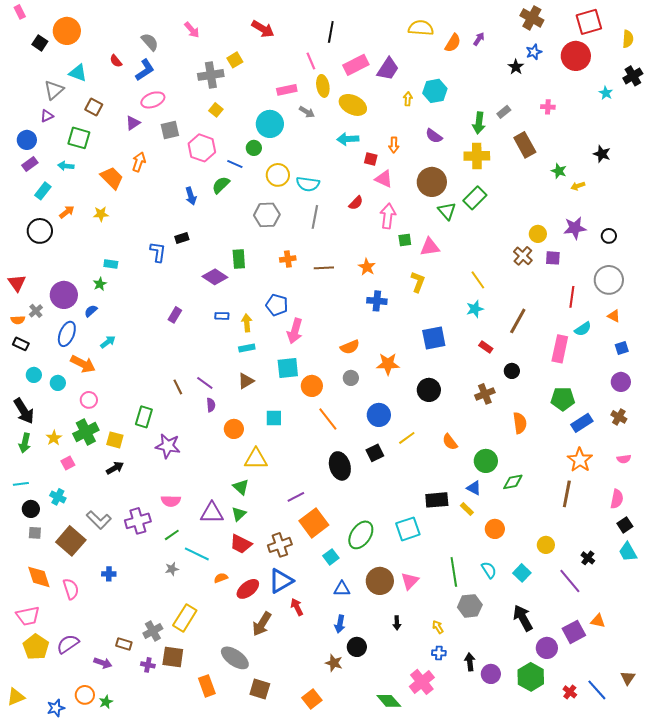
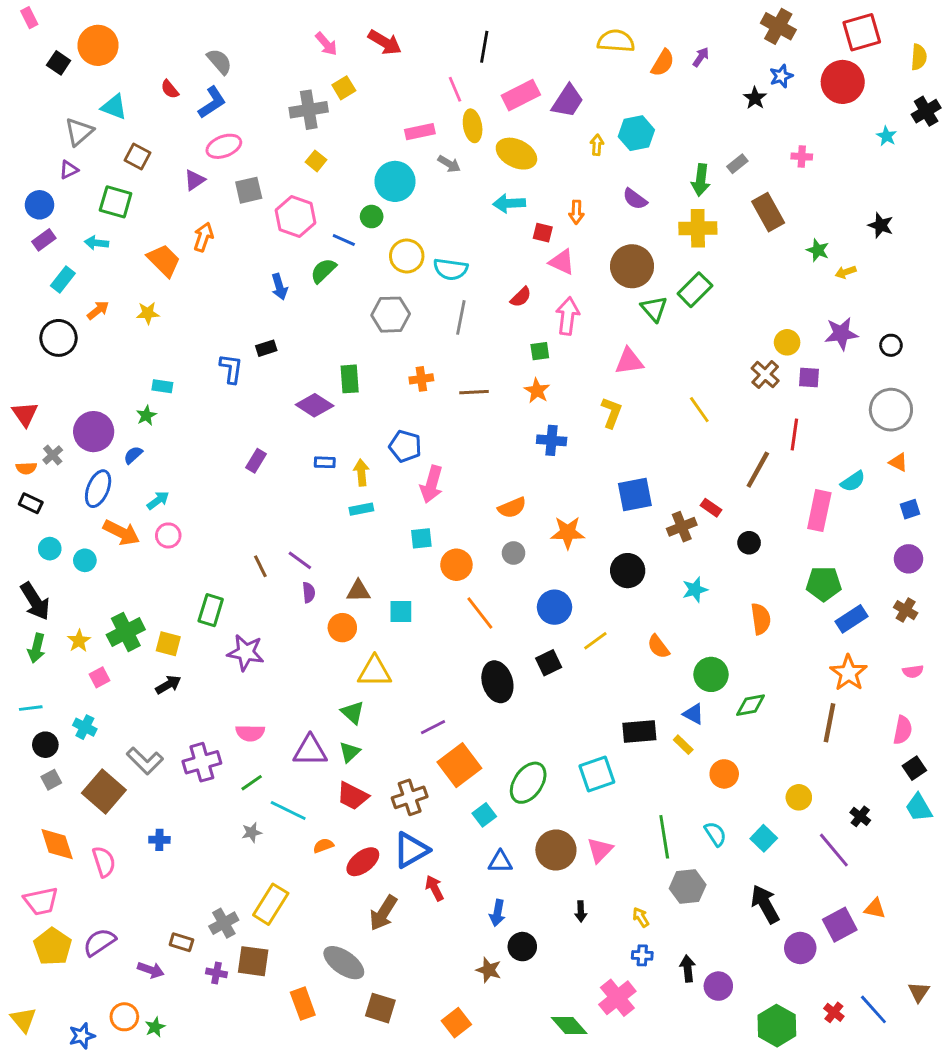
pink arrow: (192, 30) -> (326, 44), moved
green square: (405, 240) -> (540, 351), moved
red line: (572, 297) -> (794, 435), moved
cyan star: (475, 309) -> (695, 590), moved
cyan square: (288, 368) -> (421, 538), size x0.7
brown triangle: (246, 381) -> (358, 591), moved, turned 30
brown cross: (485, 394) -> (682, 527), moved
pink circle: (89, 400) -> (168, 535), moved
gray square: (35, 533) -> (51, 780), turned -32
green hexagon: (531, 677) -> (777, 1026), moved
yellow triangle: (16, 697) -> (23, 1020), turned -48

